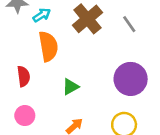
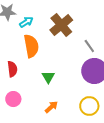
gray line: (129, 24) -> (89, 46), moved
green triangle: (71, 87) -> (48, 77), turned -32

